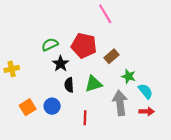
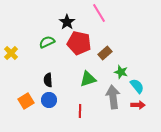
black star: (61, 64) -> (67, 22), moved
yellow cross: (12, 69) -> (11, 53), moved, turned -32
black semicircle: (69, 85) -> (48, 80), moved

